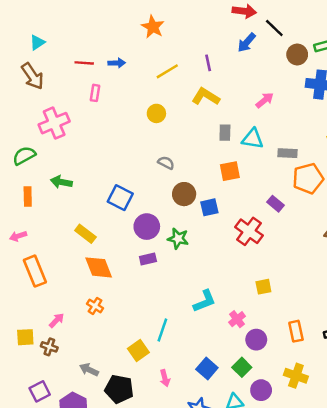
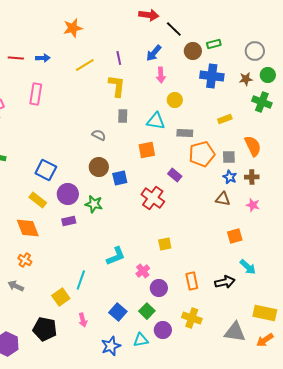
orange star: (153, 27) -> (73, 28), turned 30
blue arrow: (247, 42) -> (154, 53), moved
pink rectangle: (95, 93) -> (36, 94), moved, size x1.5
yellow L-shape: (206, 97) -> (117, 86), turned 65
pink arrow: (265, 100) -> (161, 75), moved, turned 126
yellow circle: (156, 113) -> (175, 100), moved
gray rectangle: (225, 133) -> (123, 116), moved
gray semicircle: (166, 163) -> (99, 135), moved
orange square: (230, 171) -> (147, 150), moved
yellow rectangle: (85, 234) -> (38, 200), moved
gray arrow: (89, 370) -> (16, 286), moved

